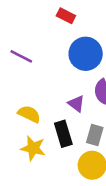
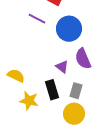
purple line: (21, 56) -> (37, 19), moved
yellow semicircle: (29, 114) -> (16, 76), moved

